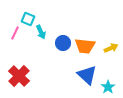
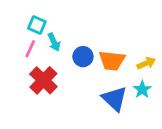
pink line: (15, 33) -> (30, 49), moved
red cross: (19, 76) -> (43, 80), moved
cyan star: (108, 87) -> (142, 90), moved

